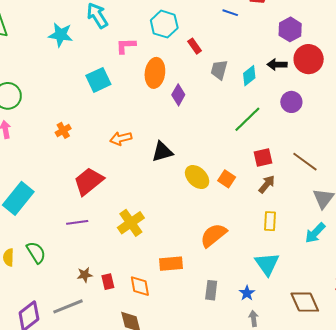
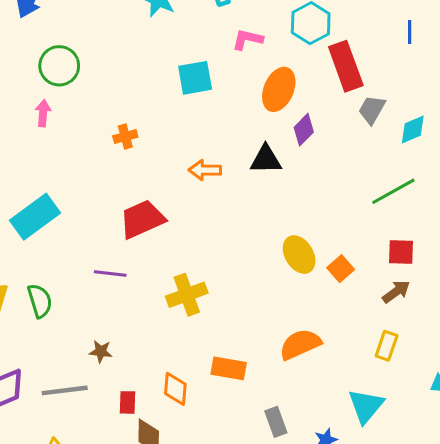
blue line: (230, 13) -> (410, 32), turned 56
red rectangle: (195, 46) -> (346, 66), size x2.0
black triangle: (162, 152) -> (266, 159), moved
red rectangle: (108, 282) -> (127, 402), moved
gray rectangle: (211, 290) -> (276, 422), turned -42

